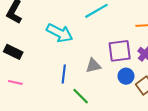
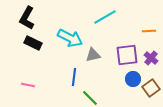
black rectangle: (13, 52) -> (33, 43), moved
gray triangle: (93, 66) -> (93, 55), moved

